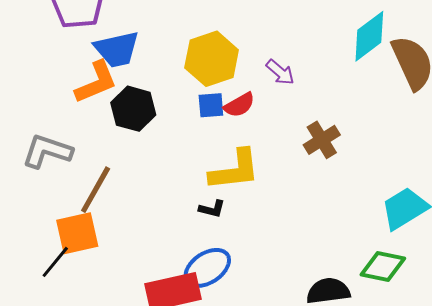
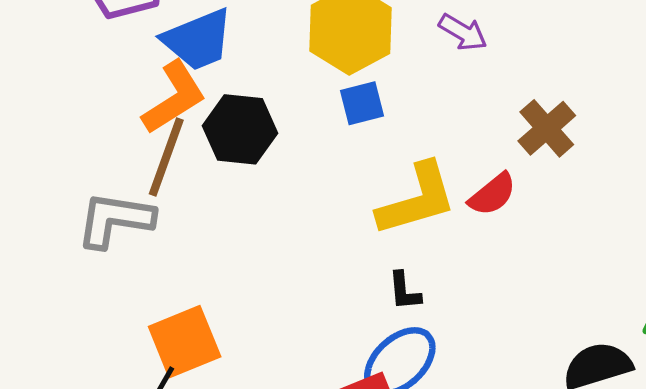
red semicircle: (239, 105) -> (492, 194), moved
brown line: (96, 190) -> (166, 157), moved
black L-shape: (212, 209) -> (404, 291), moved, turned 80

